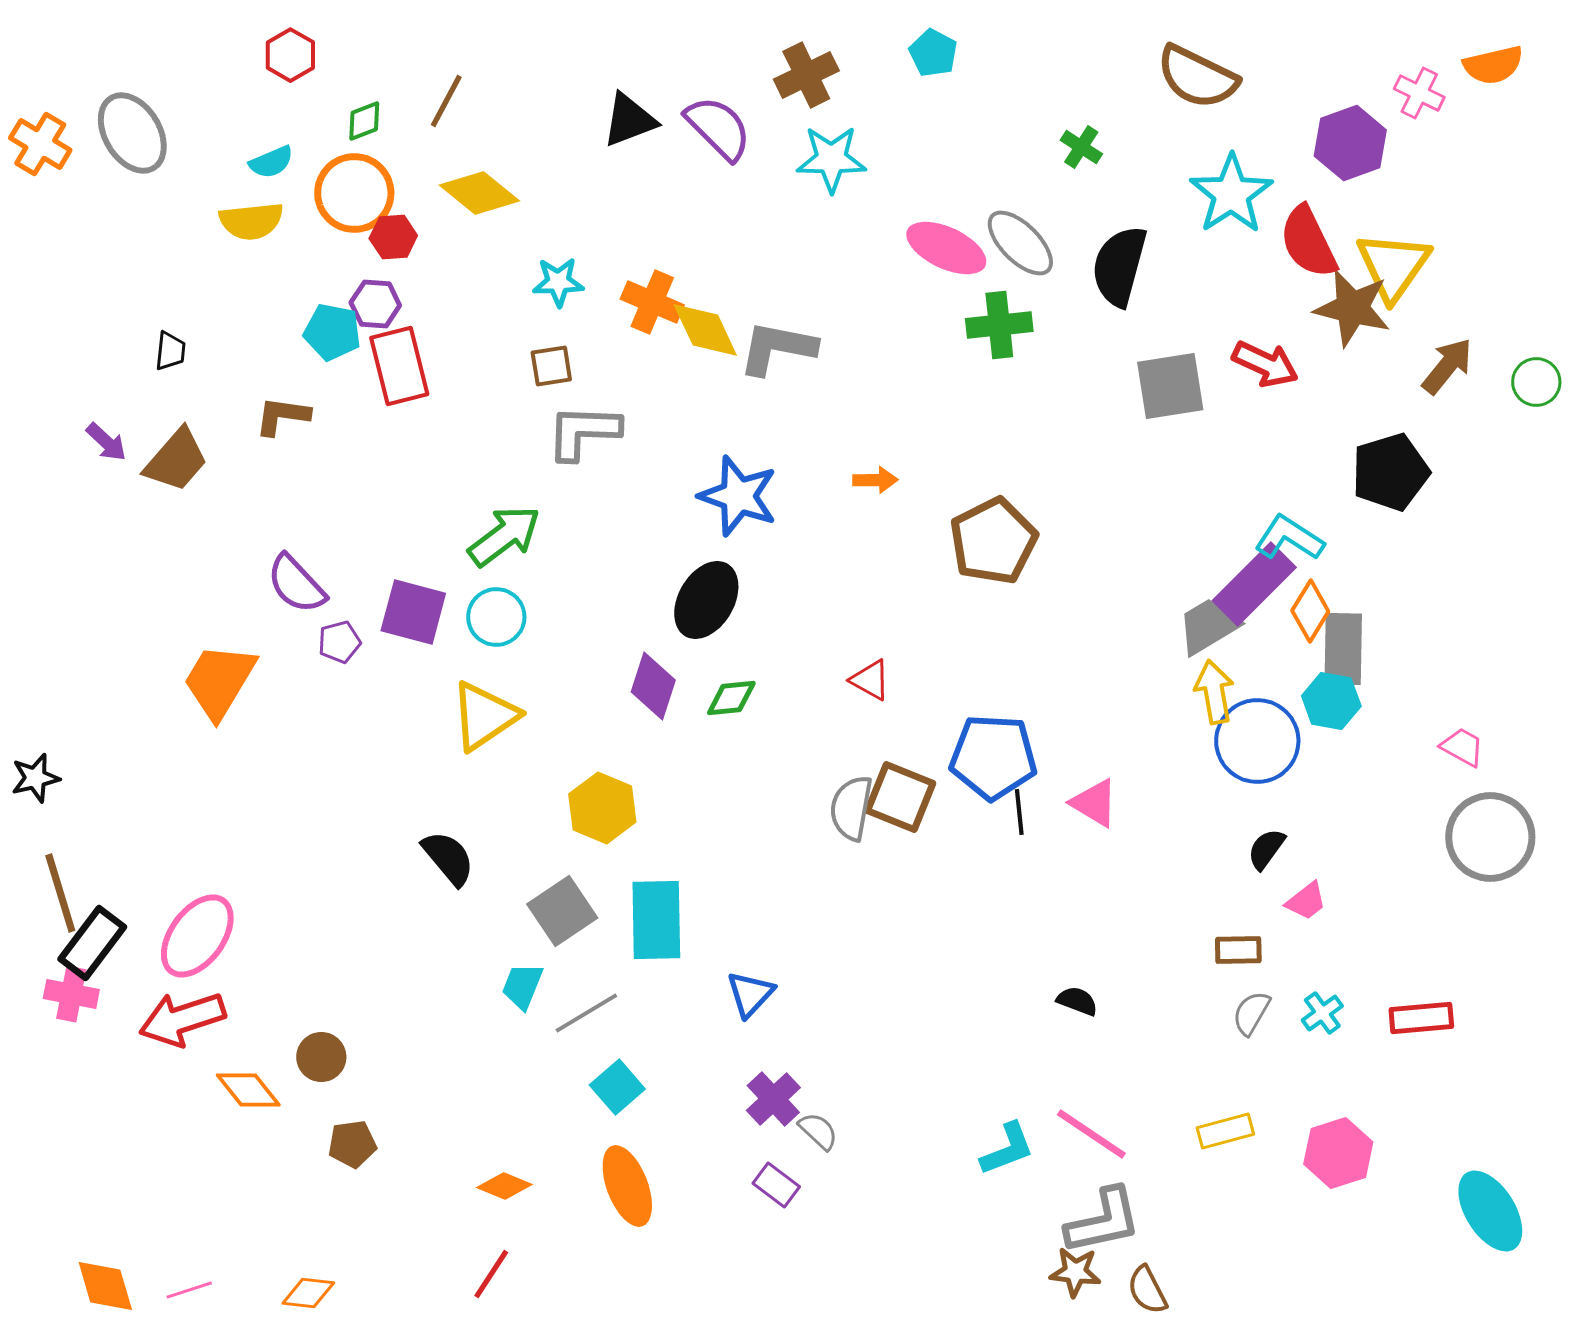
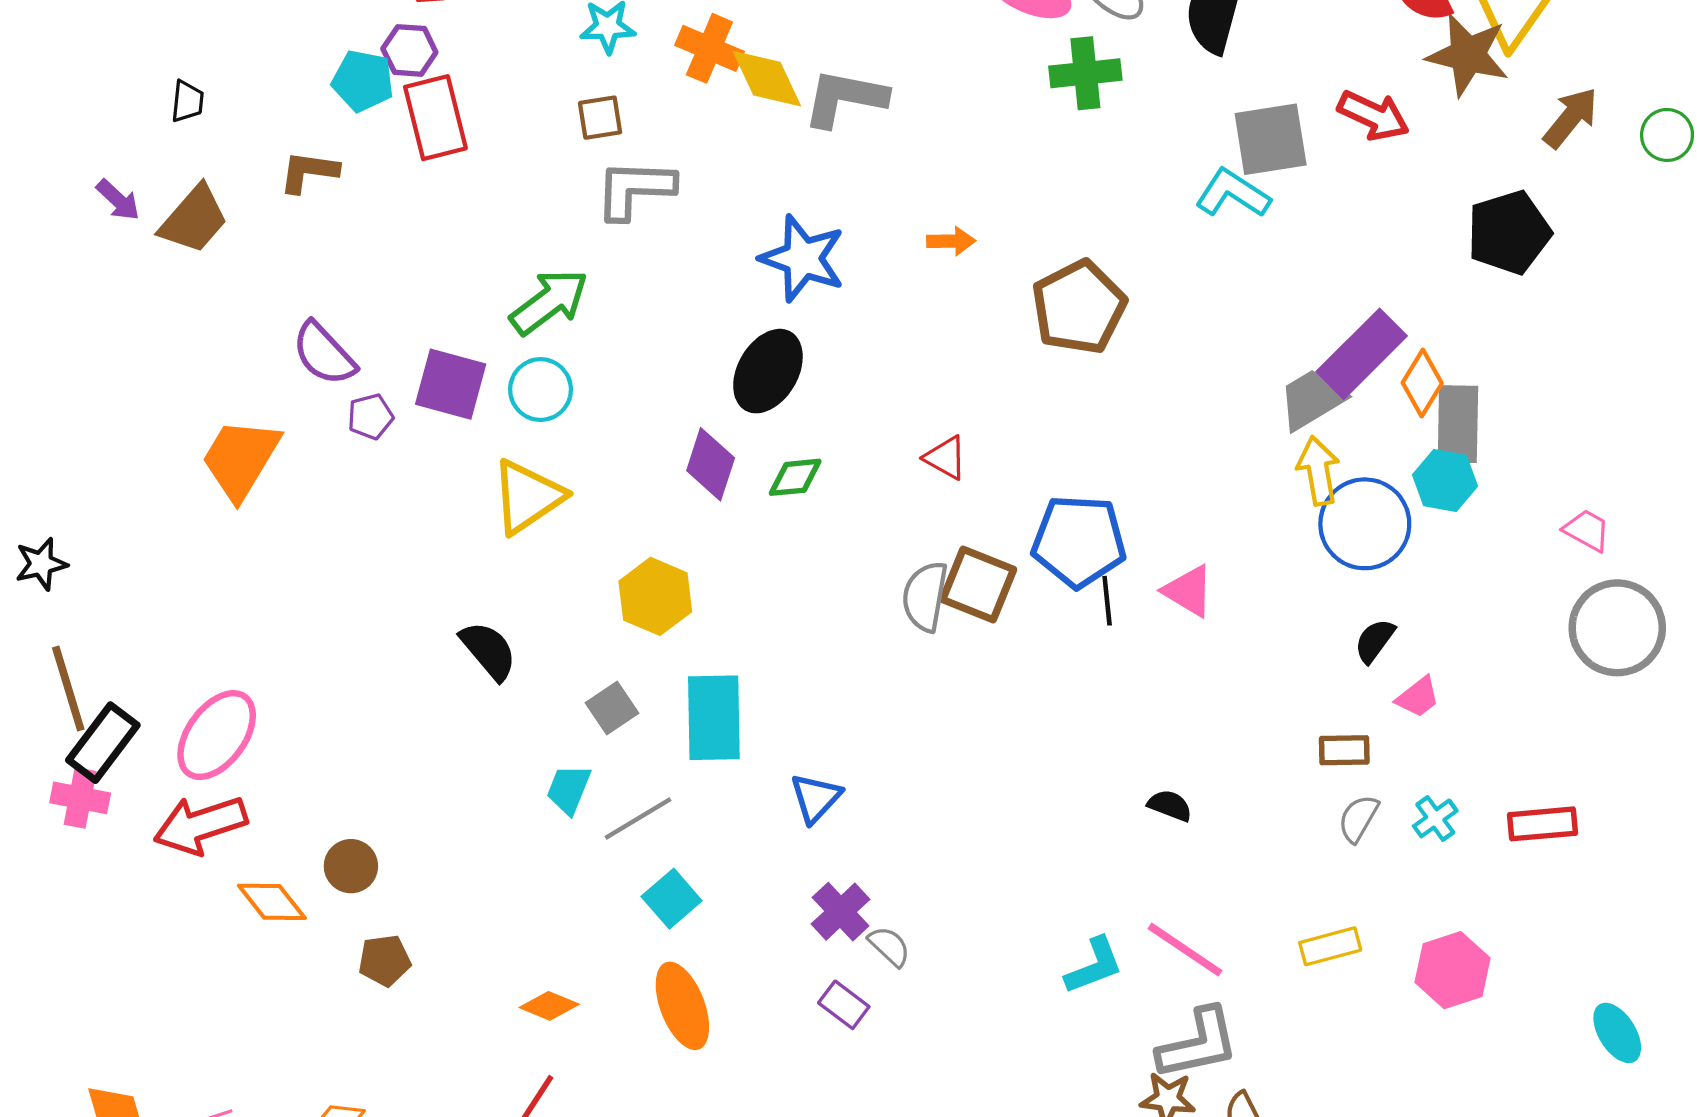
cyan L-shape: (1289, 538) -> (1233, 193), moved
gray square: (562, 911) -> (612, 708), size x0.7
cyan ellipse: (1490, 1211) -> (1617, 1033), size x0.7

